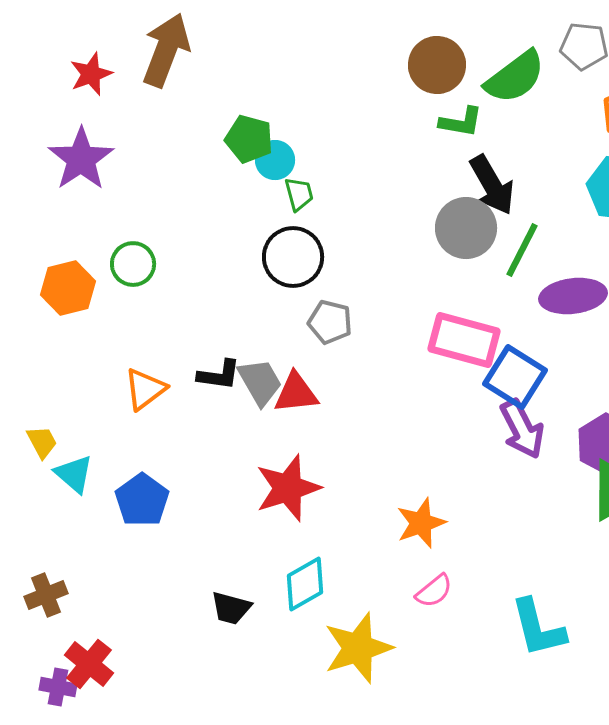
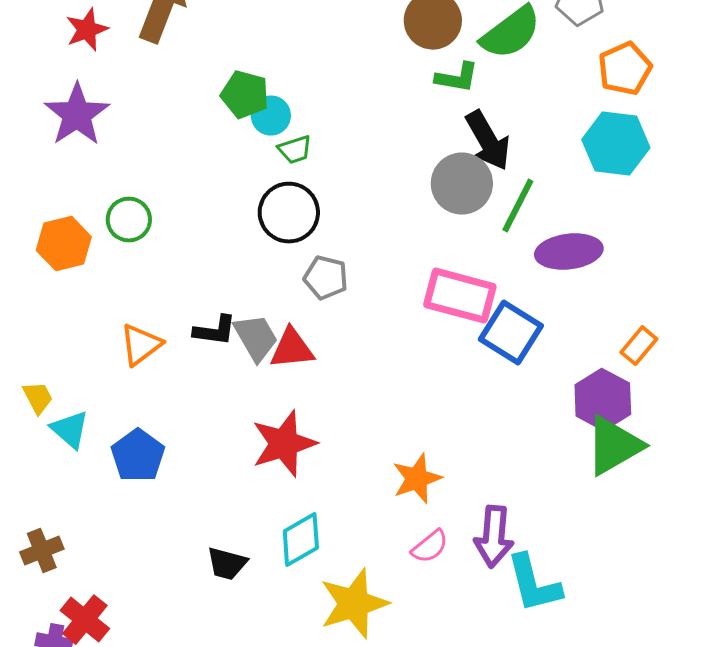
green trapezoid: (299, 194) -> (295, 150), turned 87
purple arrow: (522, 429) -> (494, 537), moved, turned 32

